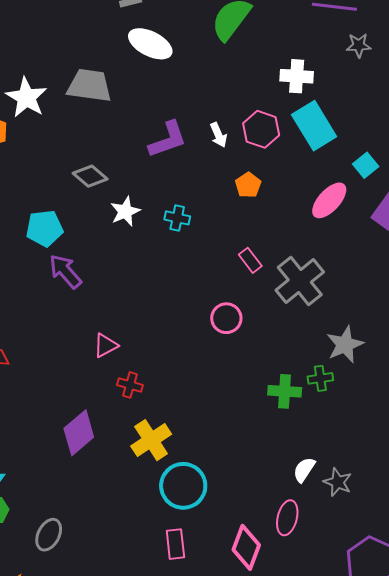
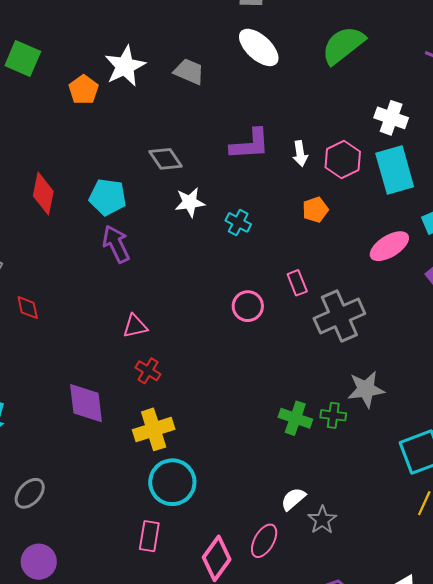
gray trapezoid: (89, 86) -> (189, 71), size x0.7
pink circle: (226, 318) -> (248, 306), moved
purple diamond: (79, 433) -> (86, 403), turned -72

